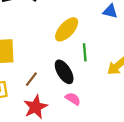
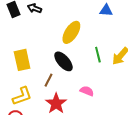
green line: (85, 52) -> (98, 55), moved
black ellipse: (64, 72) -> (64, 61), moved

